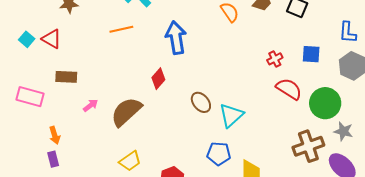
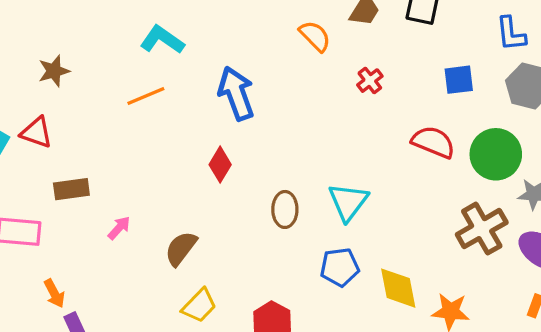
red cross: (275, 59) -> (370, 81), moved
brown ellipse: (201, 102) -> (285, 209), moved, turned 50
brown semicircle: (126, 112) -> (181, 248), moved, size x0.7
orange arrow: (55, 135) -> (54, 293), moved

